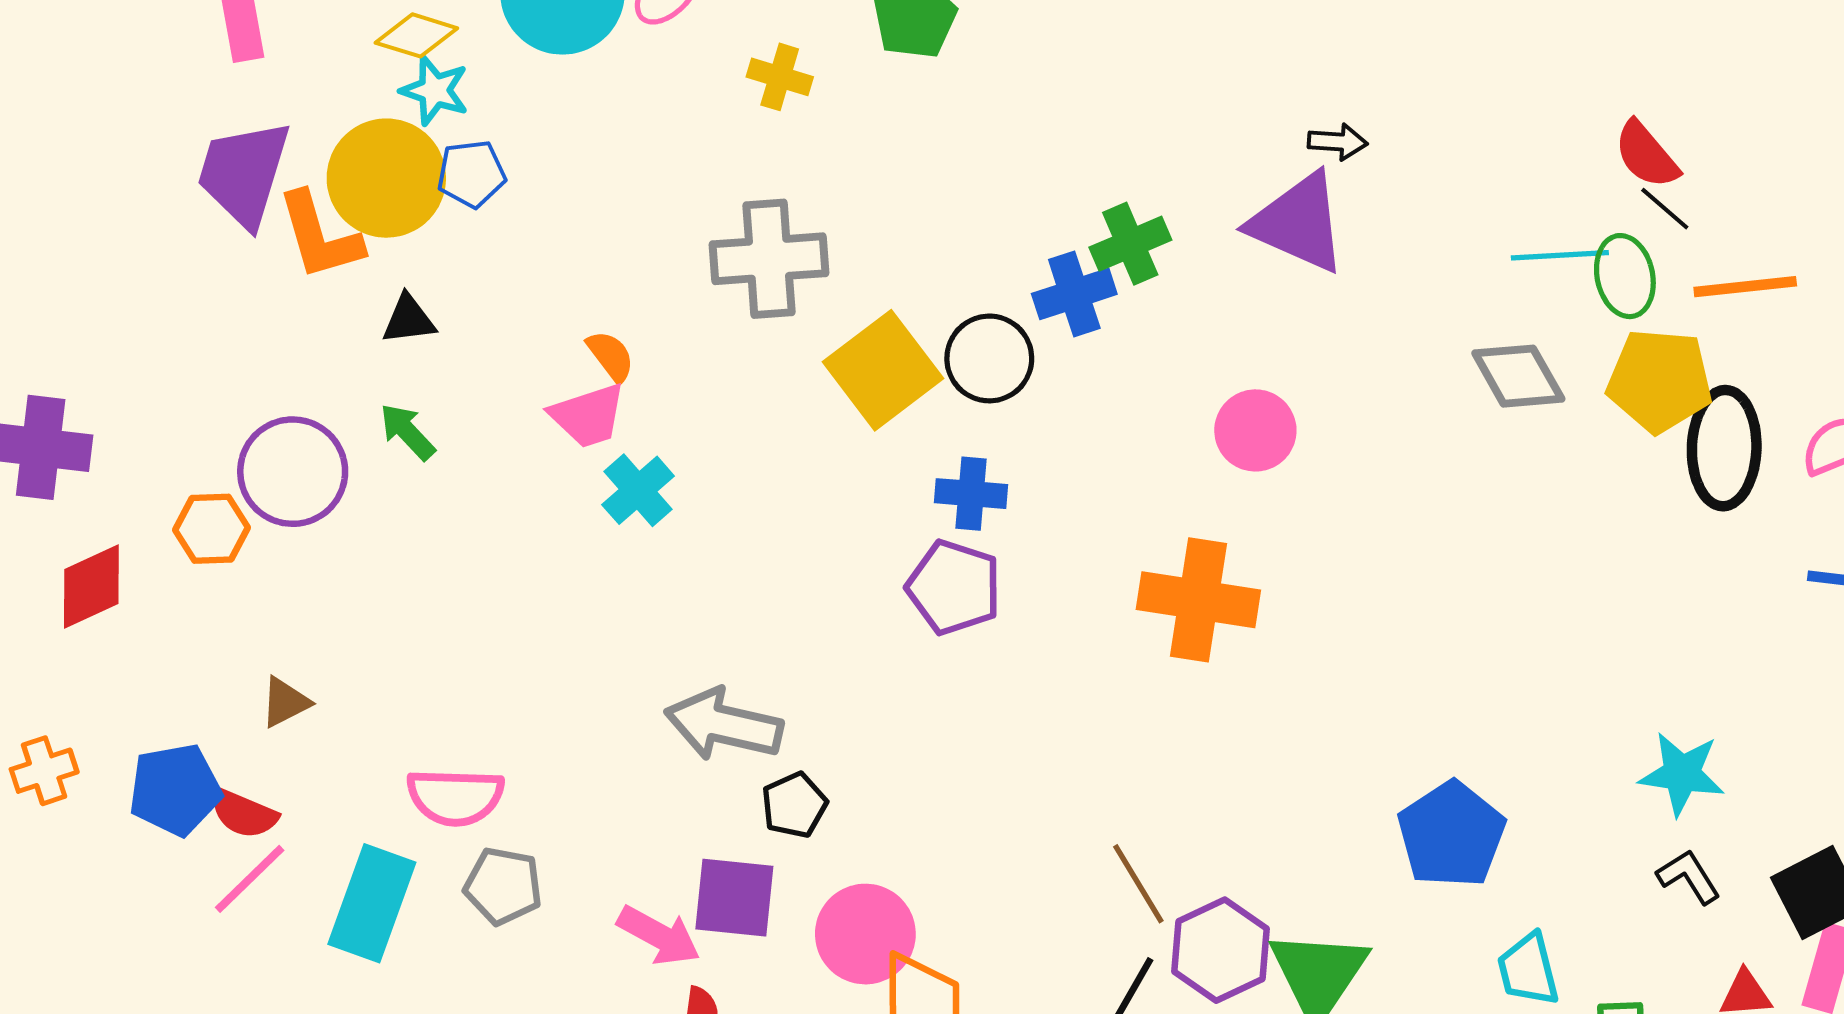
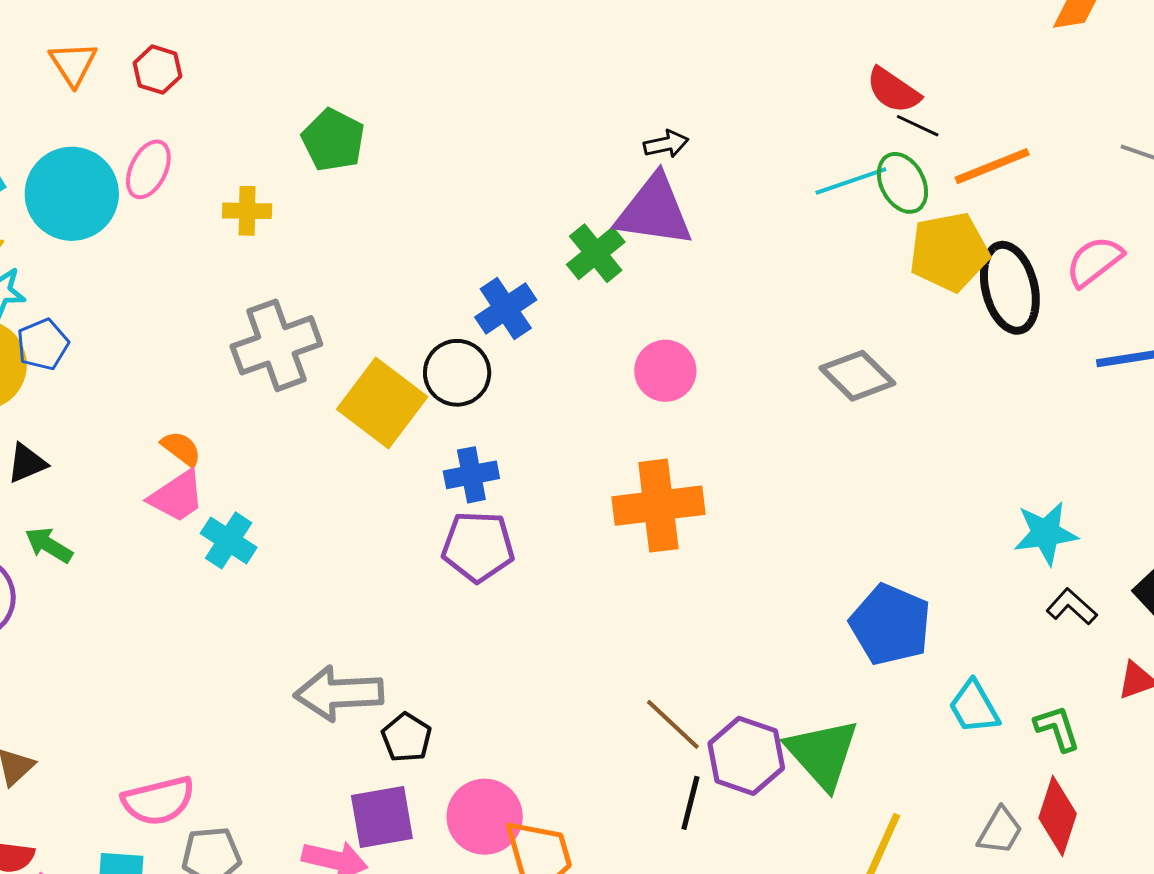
green cross: (1130, 244) -> (596, 253), moved
gray diamond: (1518, 376) -> (857, 376), moved

